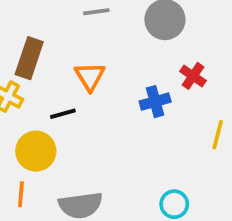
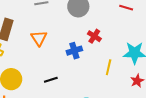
black line: (63, 114) -> (51, 80), moved

